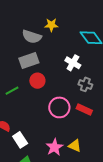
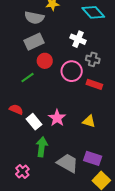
green line: (12, 91) -> (28, 78), moved
pink circle: (59, 107) -> (72, 71), moved
pink star: (54, 147) -> (57, 118), moved

